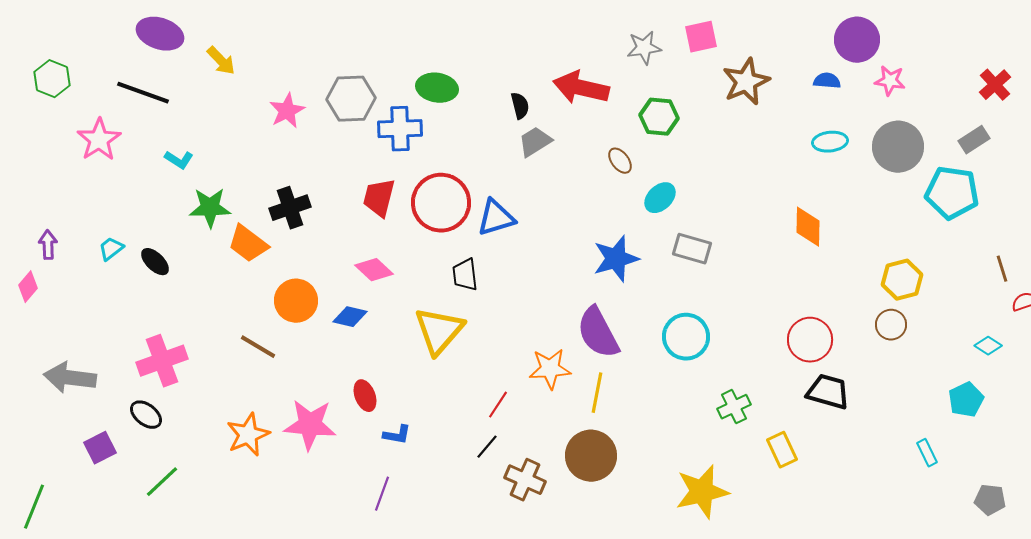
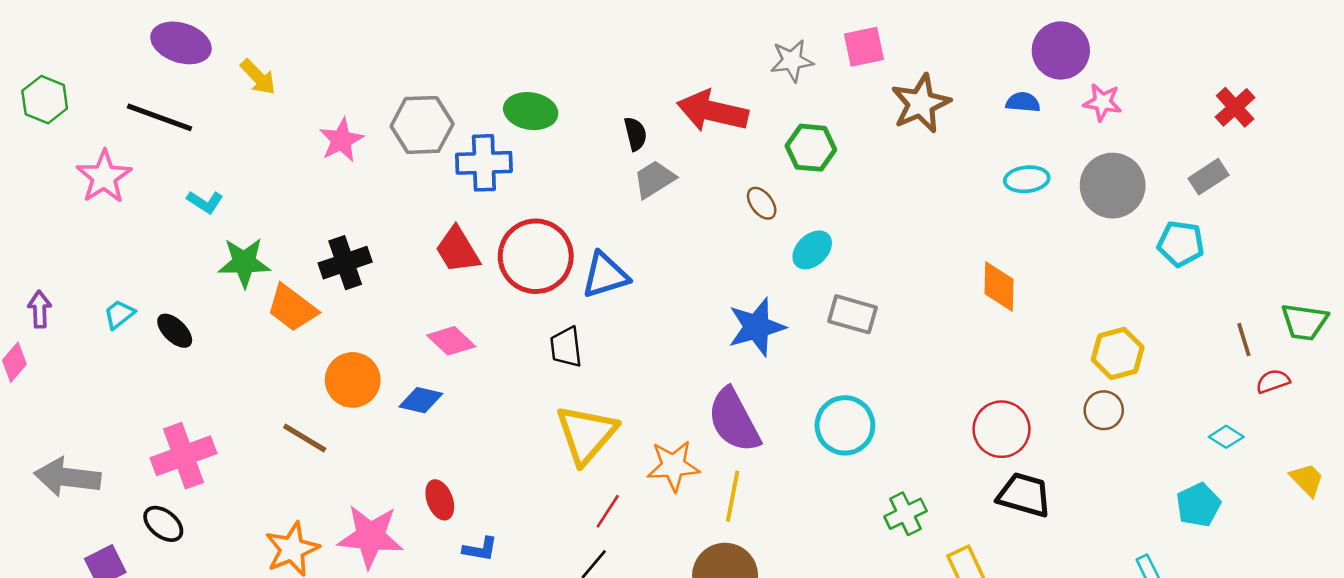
cyan pentagon: (952, 193) -> (1181, 244), size x0.7
red trapezoid: (379, 198) -> (457, 250), turned -45
yellow triangle: (439, 331) -> (586, 434), moved

